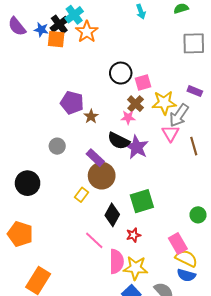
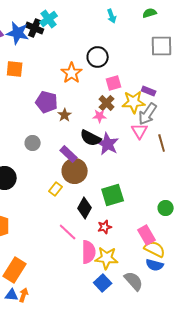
black cross: (59, 24) -> (35, 28), turned -30
blue star: (41, 30) -> (18, 33), size x1.6
orange star: (87, 32) -> (72, 73), moved
orange square: (56, 39) -> (15, 69), moved
black circle: (121, 73) -> (98, 57), moved
purple rectangle: (195, 91) -> (149, 91), moved

